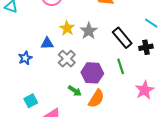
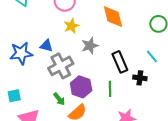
yellow star: (67, 28) -> (71, 26), moved
blue star: (25, 58) -> (21, 53), size x1.6
gray cross: (67, 59) -> (61, 66), size x1.4

